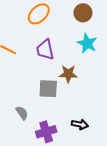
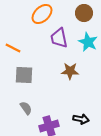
purple trapezoid: (45, 50) -> (59, 38), moved
gray square: (48, 89) -> (24, 75), moved

